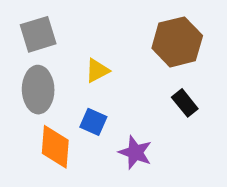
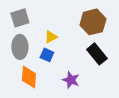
black rectangle: (185, 103) -> (97, 54), size x1.5
blue square: (93, 122) -> (47, 55), moved

